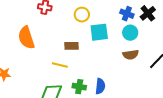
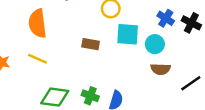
black cross: (148, 13) -> (191, 23), turned -35
cyan circle: (130, 33) -> (155, 44), moved
yellow line: (60, 65) -> (38, 59), moved

